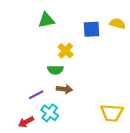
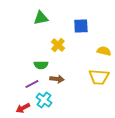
yellow semicircle: (117, 24) -> (104, 51), moved
green semicircle: (55, 70) -> (41, 65), moved
yellow trapezoid: (112, 113) -> (99, 77), moved

